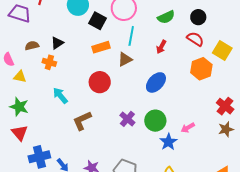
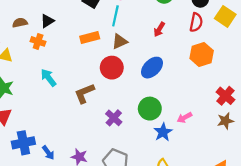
cyan line: (131, 36) -> (115, 16), moved
red semicircle: (195, 39) -> (196, 22), turned 66
orange rectangle: (101, 47) -> (90, 37), moved
yellow square: (222, 51) -> (225, 16), moved
red circle: (100, 82) -> (112, 68), moved
purple cross: (127, 119) -> (114, 118), moved
brown L-shape: (82, 121) -> (84, 93), moved

